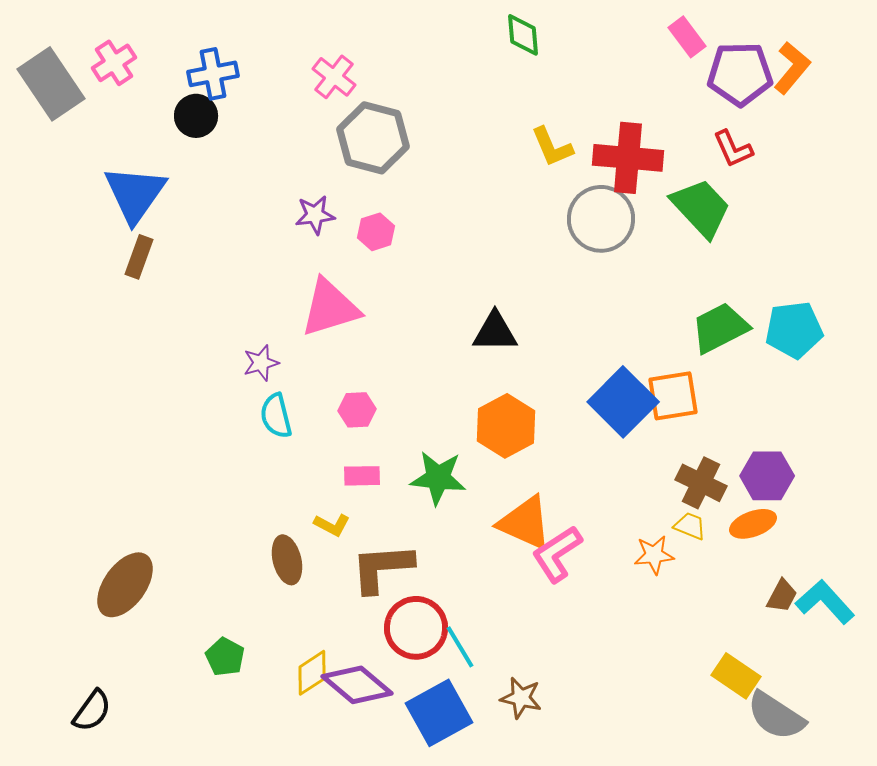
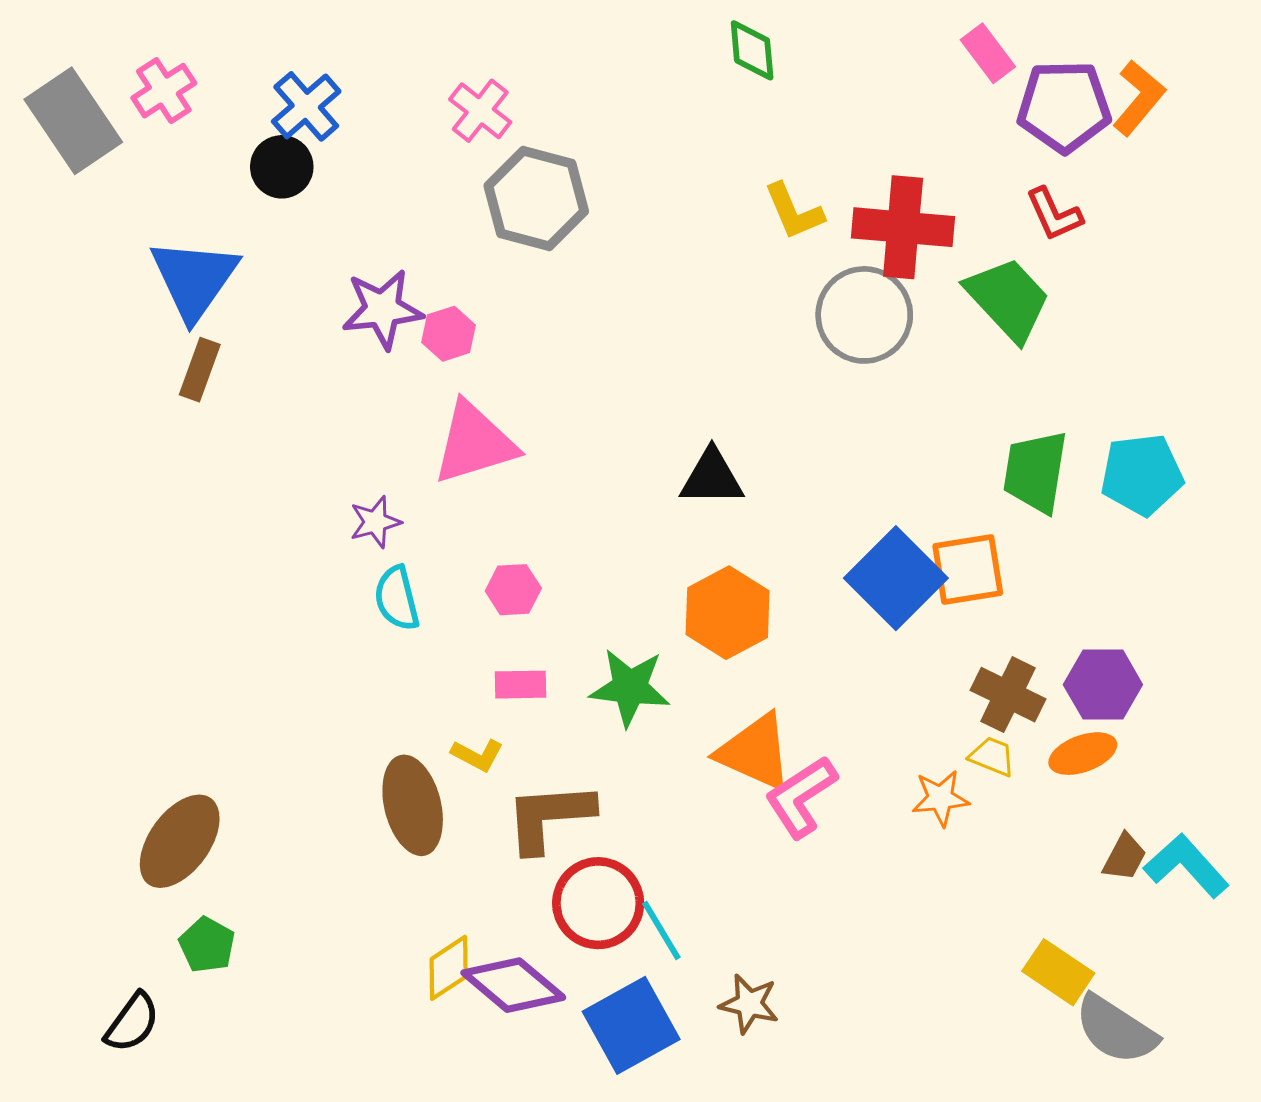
blue cross: (213, 74) -> (306, 106), turned -30
purple star: (315, 215) -> (382, 309), moved, size x1.4
pink hexagon: (376, 232) -> (449, 334), moved
green trapezoid: (720, 328) -> (1035, 472), turned -54
brown ellipse: (287, 560) -> (413, 805), size x1.4
green pentagon: (225, 657) -> (207, 945), moved

